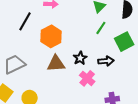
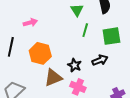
green square: (124, 42) -> (111, 36), turned 36
pink cross: (87, 78) -> (78, 87), moved

